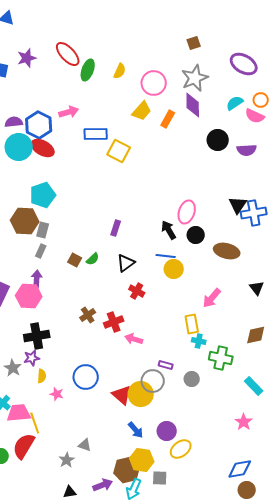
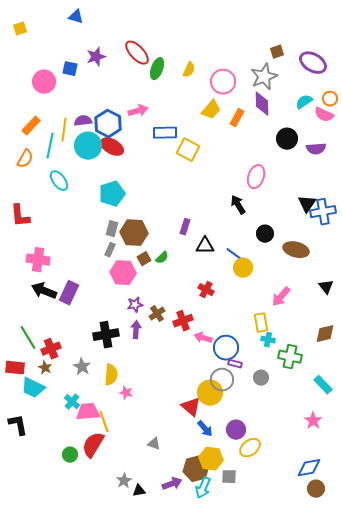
brown square: (194, 43) -> (277, 52), moved
pink ellipse: (187, 212) -> (256, 177), moved
brown hexagon: (25, 221) -> (134, 233), moved
black arrow: (169, 230) -> (238, 205), moved
blue line: (166, 256) -> (235, 255), turned 30
brown square: (75, 260) -> (144, 259), turned 32
black triangle: (126, 263) -> (205, 246), moved, turned 36
purple arrow: (37, 279) -> (136, 330), moved
pink hexagon: (29, 296) -> (123, 273), moved
purple star: (32, 358) -> (135, 305), moved
yellow semicircle: (42, 376) -> (111, 375), size x1.5
blue circle: (86, 377) -> (226, 348), moved
red triangle: (122, 395) -> (191, 407), moved
gray star: (67, 460) -> (124, 481), moved

